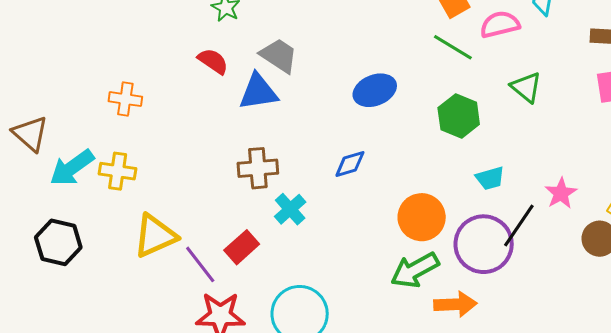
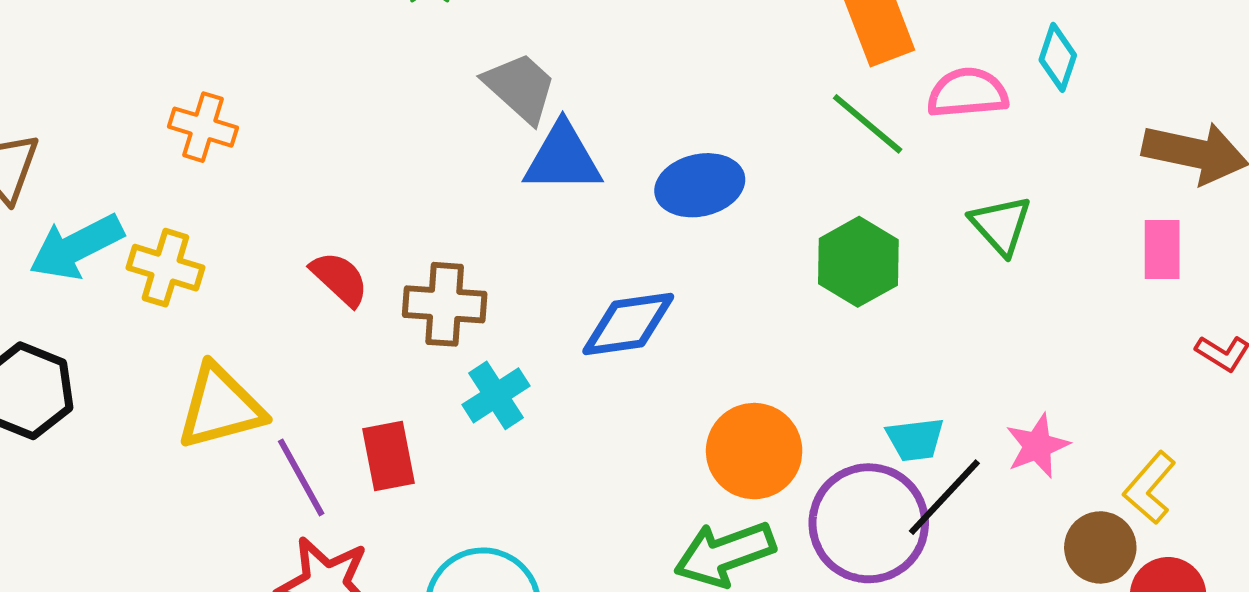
red semicircle: (213, 61) -> (340, 279), moved
blue triangle: (258, 92) -> (563, 158), moved
blue diamond: (350, 164) -> (628, 324), size x1.4
cyan trapezoid: (490, 178) -> (915, 439), moved
red rectangle: (242, 247) -> (388, 456), turned -68

